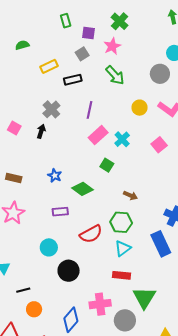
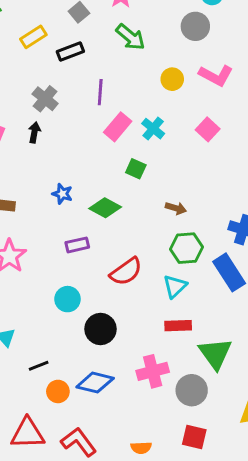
green hexagon: (121, 222) -> (186, 248), moved
blue diamond: (71, 320) -> (95, 383), moved, turned 70

